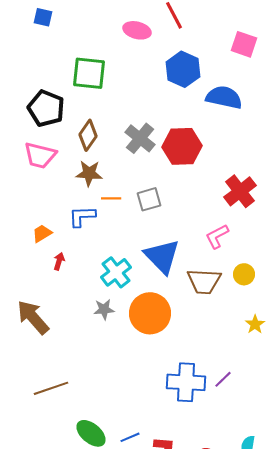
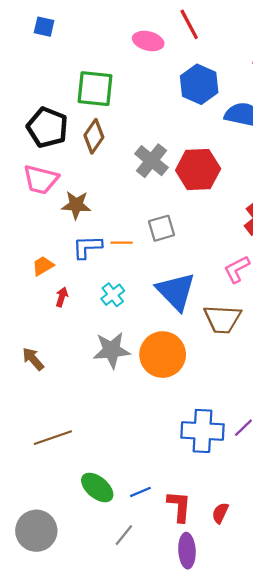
brown diamond: (88, 135) -> (94, 136), moved
brown star: (89, 173) -> (76, 205), moved
orange line: (111, 198) -> (122, 243), moved
cyan cross: (116, 272) -> (113, 295), moved, size x0.7
gray star: (104, 309) -> (112, 350), size x1.6
brown arrow: (33, 317) -> (33, 359), size x0.6

